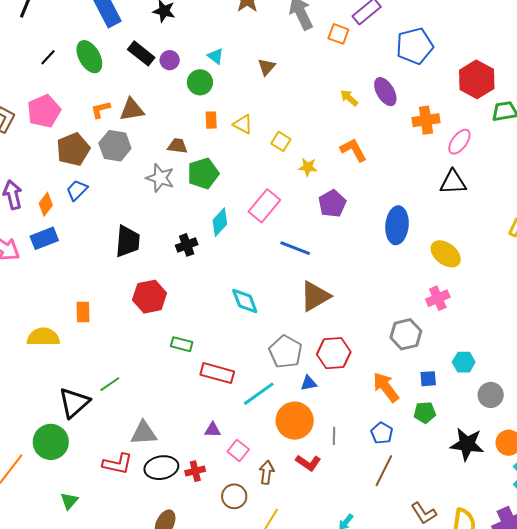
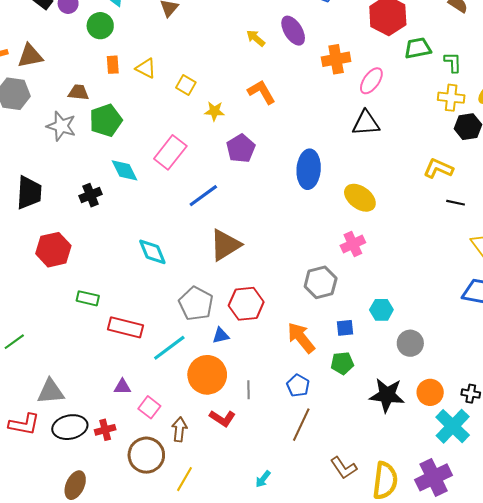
cyan diamond: (220, 222) -> (124, 170), turned -68
blue line: (295, 248) -> (203, 196), turned -56
brown circle: (234, 496) -> (146, 455), size x1.4

